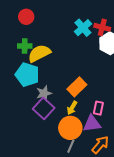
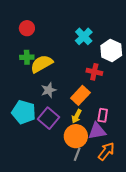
red cross: (102, 27) -> (94, 72), moved
cyan pentagon: (27, 75) -> (24, 112), moved
gray star: (44, 93) -> (49, 90), moved

